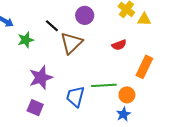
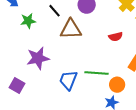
brown triangle: (71, 43) -> (71, 29), turned 35
purple square: (35, 108) -> (17, 86), moved

